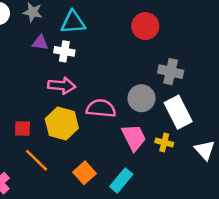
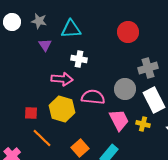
purple triangle: (40, 43) -> (45, 45), turned 48
white cross: (64, 51) -> (79, 59), moved
gray cross: (171, 72) -> (148, 68), turned -30

